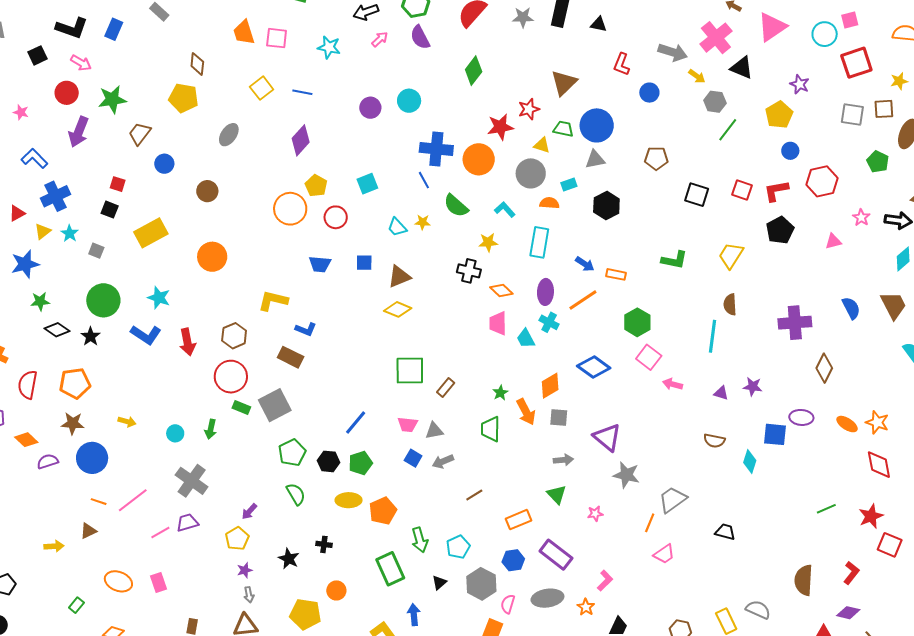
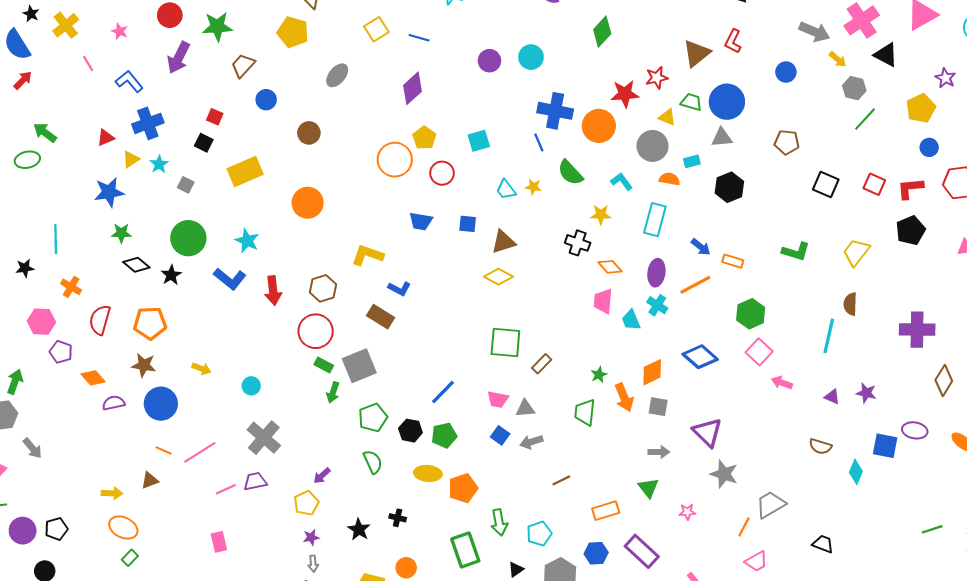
red L-shape: (622, 64) -> (733, 41), moved
green arrow: (211, 429) -> (333, 392), moved
orange ellipse: (118, 581) -> (123, 528), moved

